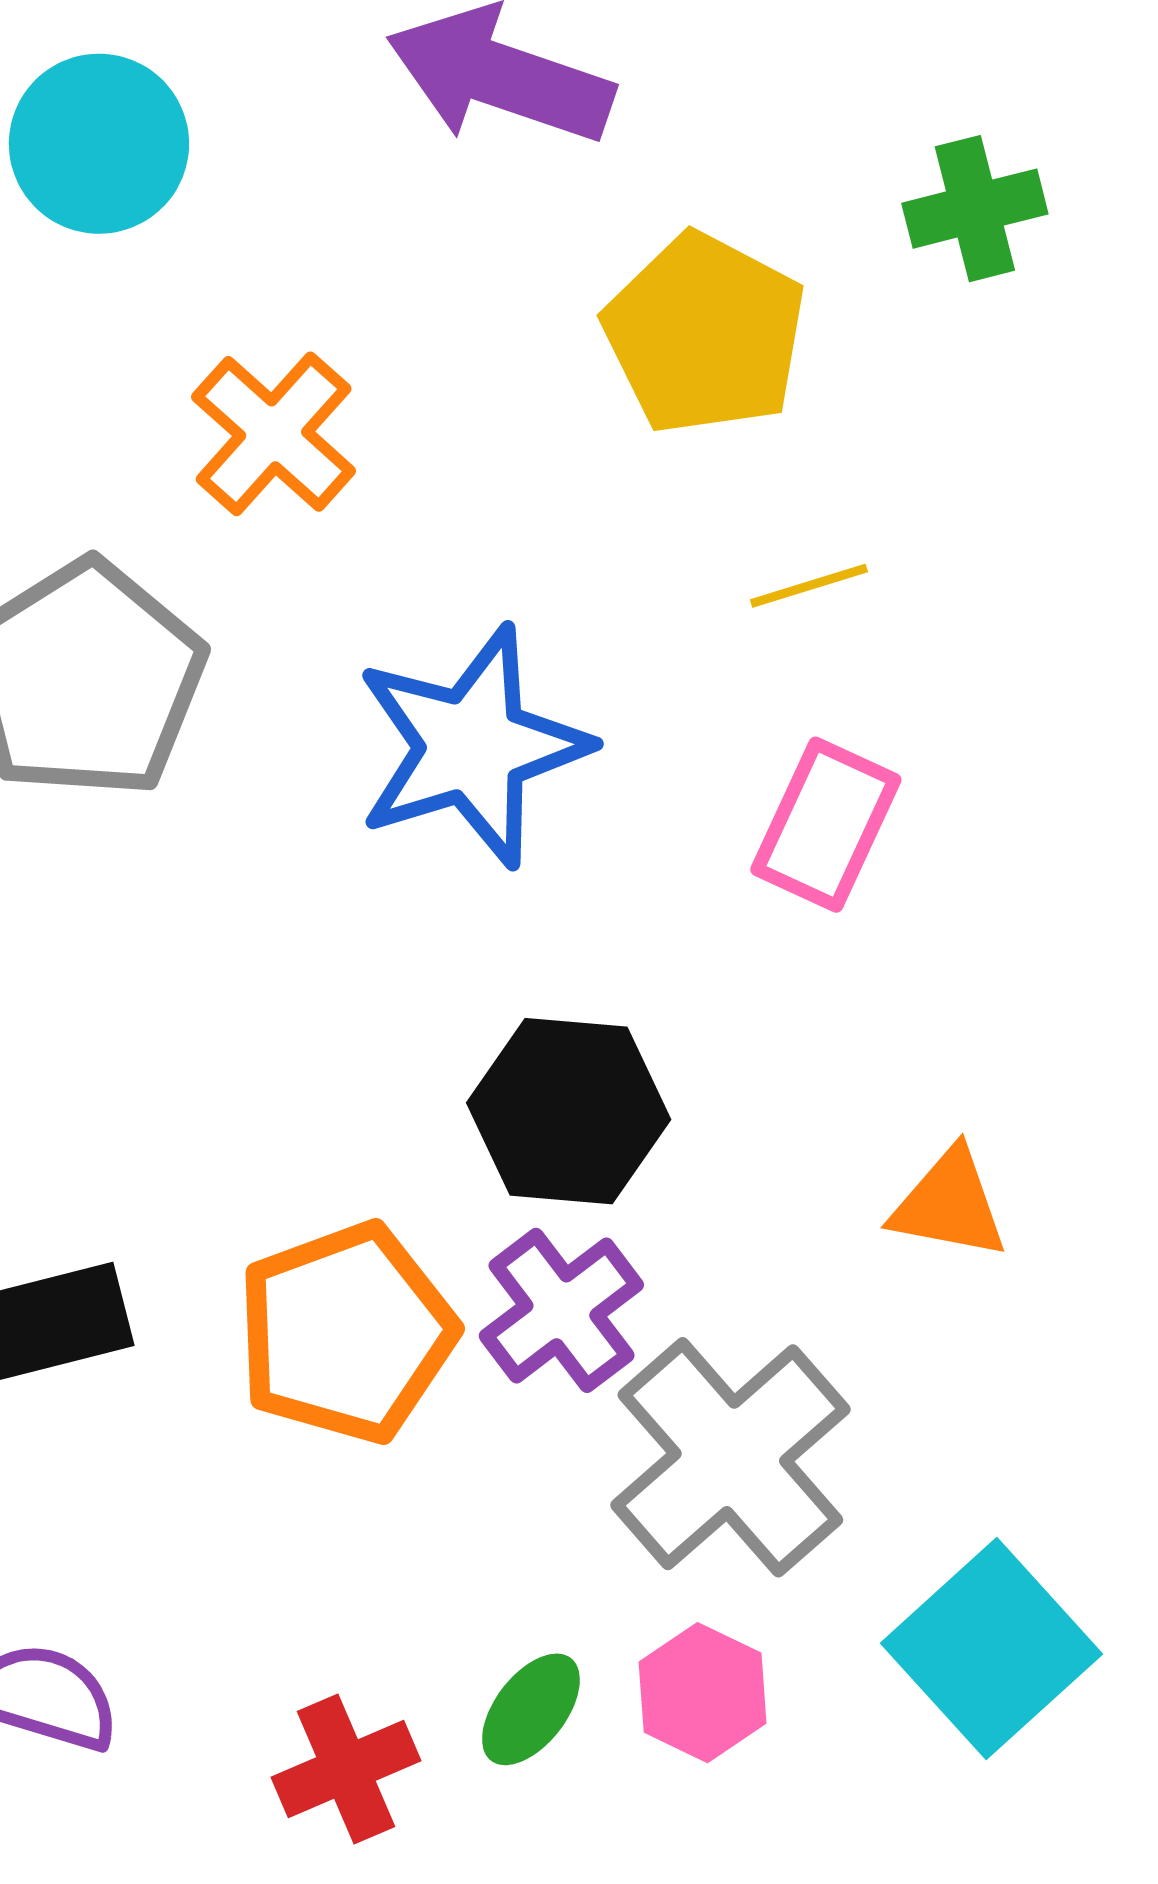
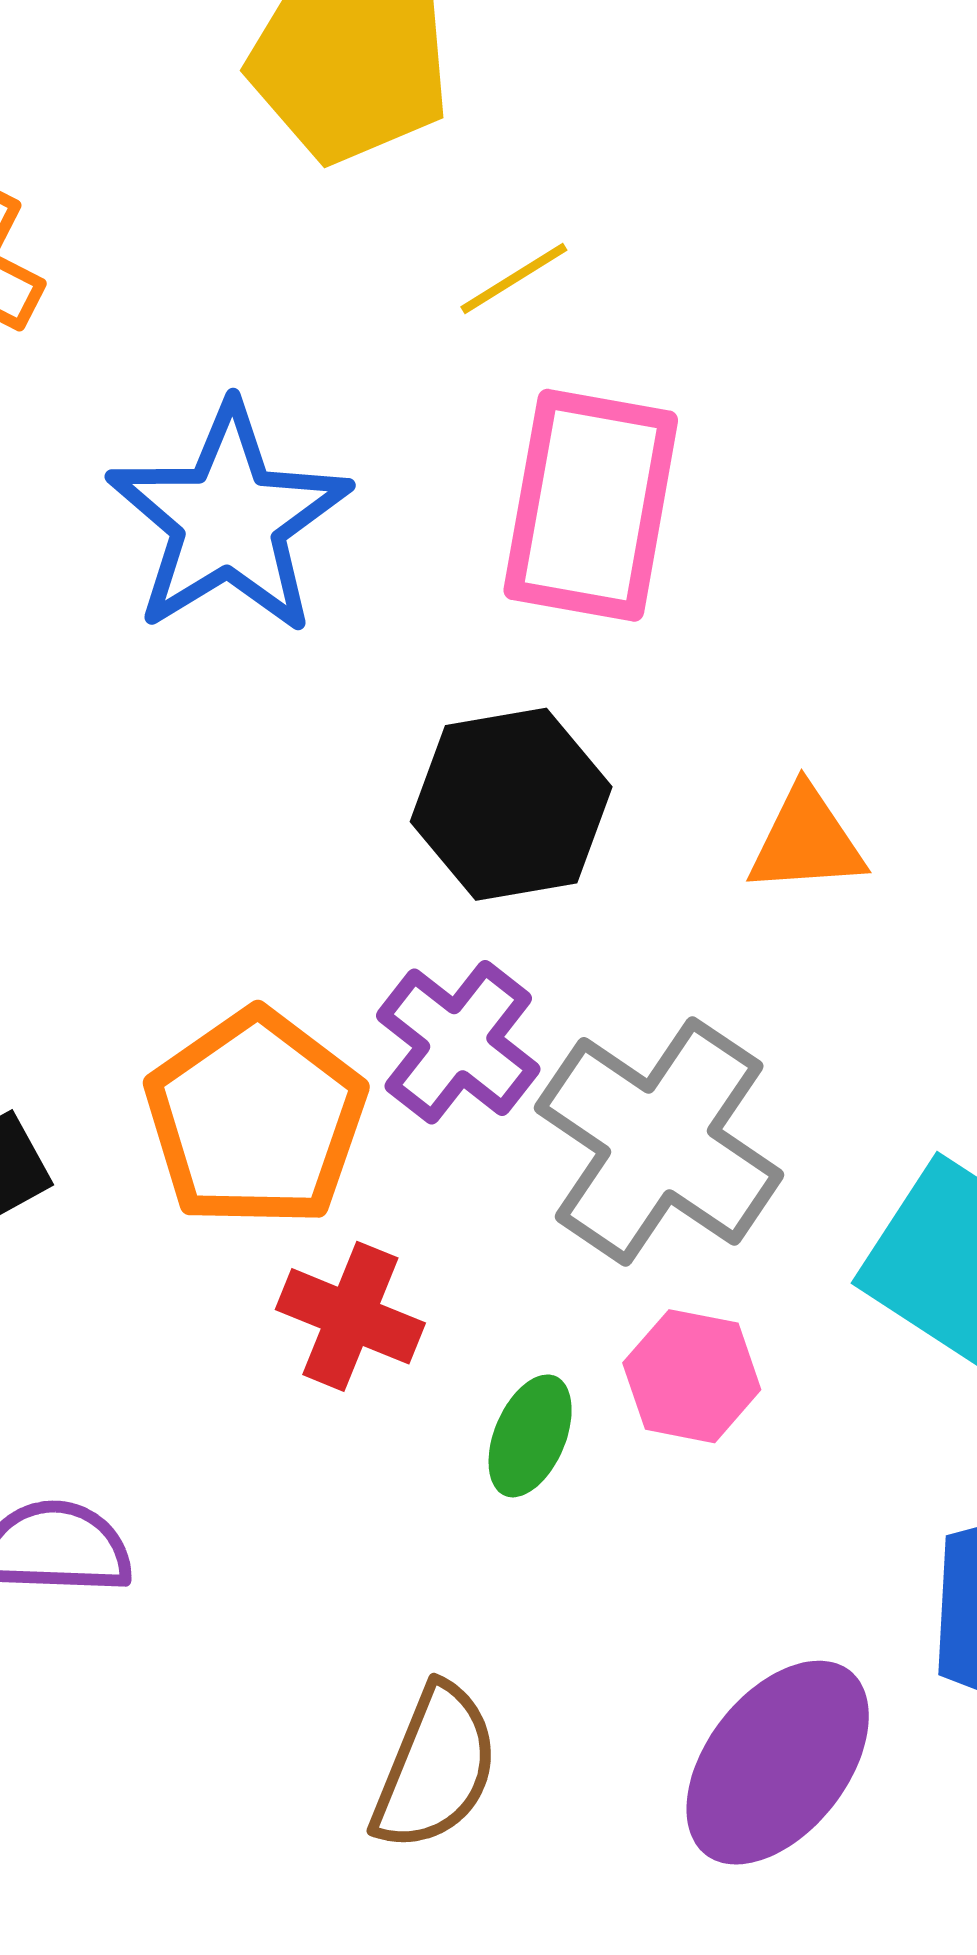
pink rectangle: (826, 825) -> (591, 505), size x1.4
black hexagon: (569, 1111) -> (511, 804), moved
red cross: (346, 1769) -> (350, 1316), moved, turned -30

